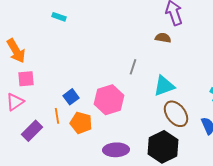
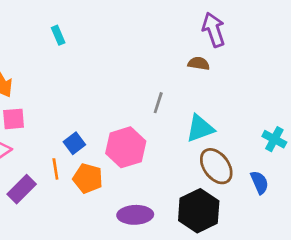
cyan rectangle: (59, 17) -> (58, 35), turned 48

